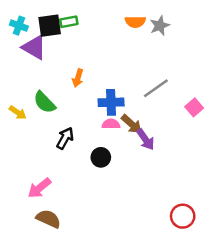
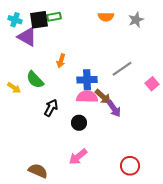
gray star: (160, 26) -> (136, 20), moved
pink semicircle: (111, 124) -> (87, 97), size x1.5
pink arrow: (39, 188) -> (78, 157), moved
red circle: (183, 216) -> (130, 166), moved

